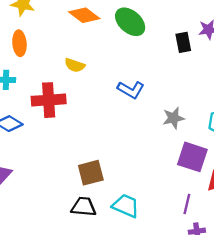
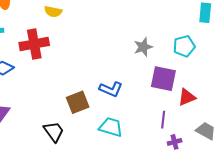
blue L-shape: (131, 90) -> (111, 89), moved
black trapezoid: (84, 207) -> (54, 132), moved, turned 55

